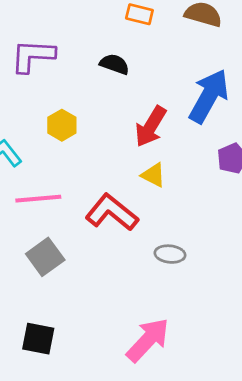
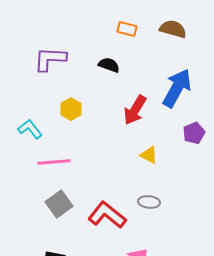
yellow triangle: (153, 175) -> (149, 155), moved
red L-shape: (112, 212) -> (107, 215), moved

